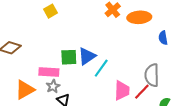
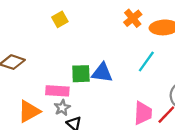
blue triangle: (87, 56) -> (102, 73), turned 42
cyan line: (101, 68) -> (146, 62), moved

